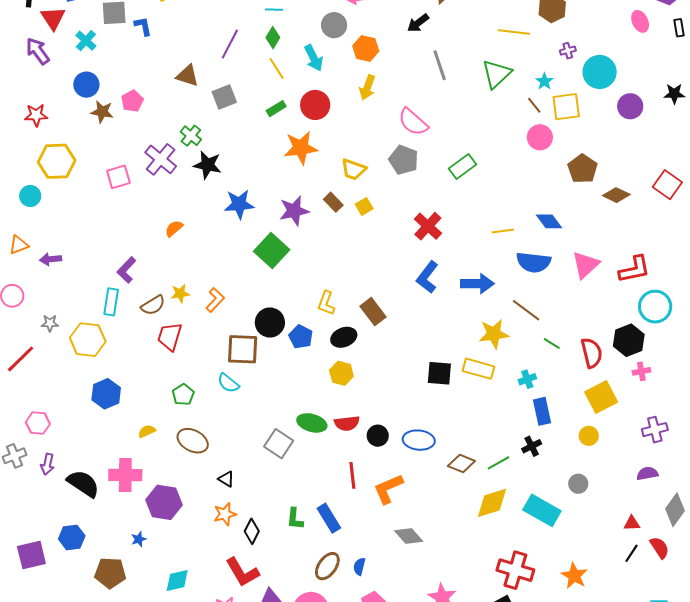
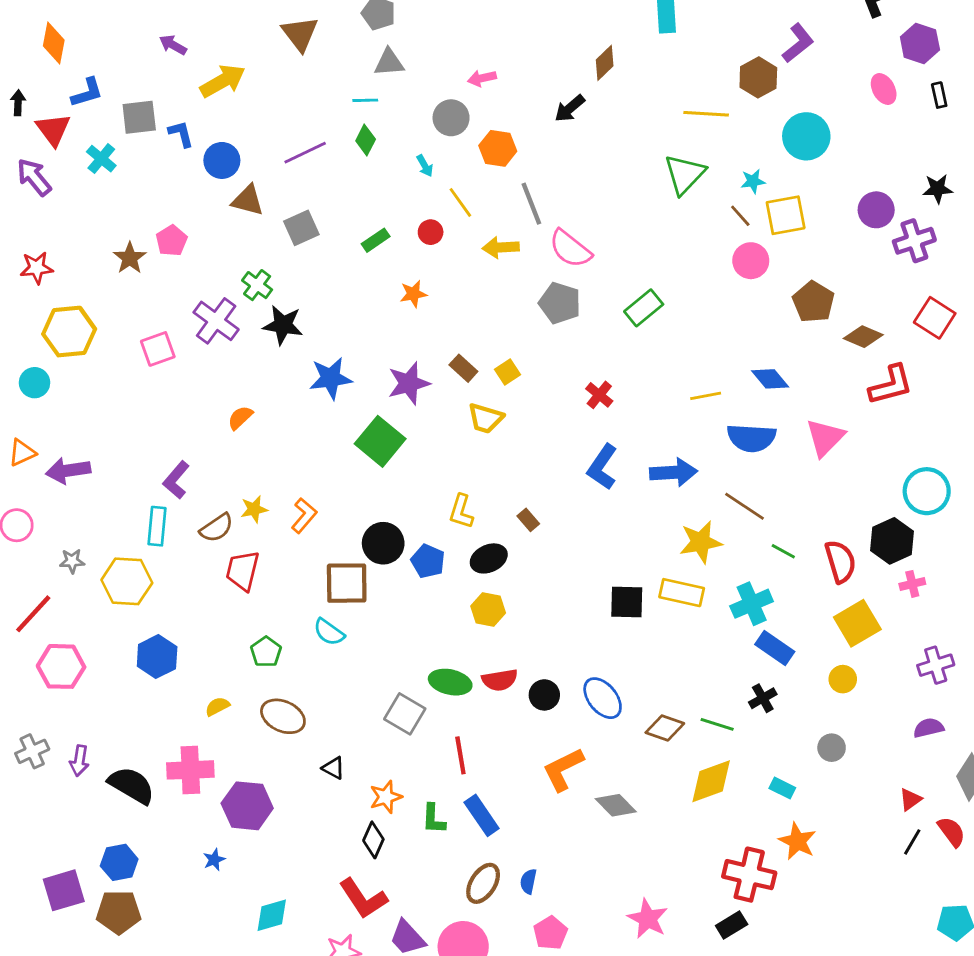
purple line: (230, 44) -> (305, 153), turned 40
purple cross: (568, 51) -> (914, 241), moved, size x1.8
cyan arrow: (314, 58) -> (425, 166), size x0.6
gray line: (440, 65) -> (531, 204), moved
yellow line: (277, 69) -> (460, 202), moved
cyan circle: (600, 72) -> (806, 136), moved
cyan star: (544, 81) -> (753, 181), turned 30
blue circle: (86, 85) -> (222, 160), moved
yellow arrow: (367, 88) -> (501, 247), moved, turned 70
red circle: (315, 105) -> (431, 232), size x0.6
brown star: (102, 112) -> (130, 258), turned 30
orange star: (301, 148) -> (413, 294), size x0.6
yellow trapezoid: (354, 169) -> (485, 418), moved
red cross: (428, 226) -> (599, 395), size x0.7
purple arrow: (51, 259) -> (68, 471), size x1.4
red L-shape: (634, 269) -> (891, 385), moved
brown rectangle: (373, 312) -> (528, 520), size x0.6
cyan cross: (527, 379) -> (752, 604), size x1.6
blue rectangle: (542, 411) -> (775, 648), turned -40
pink hexagon: (38, 423) -> (61, 666), moved, size x1.4
blue ellipse: (419, 440) -> (603, 698), turned 48
green line: (498, 463) -> (717, 724), turned 50
red line: (352, 475) -> (460, 755), moved
cyan rectangle: (542, 510) -> (782, 788), size x0.5
orange star: (225, 514) -> (386, 797), moved
red triangle: (632, 523) -> (910, 799), turned -30
gray diamond: (409, 536) -> (616, 805), moved
brown pentagon: (110, 573) -> (119, 912), moved
orange star: (574, 576) -> (797, 841), moved

